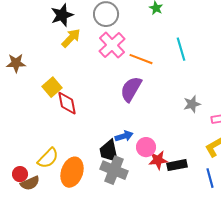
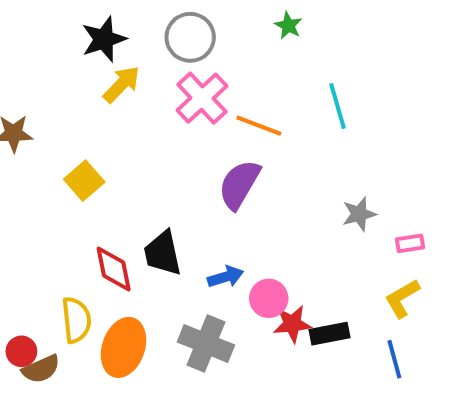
red diamond: (67, 103) -> (114, 269), moved
black trapezoid: (109, 151) -> (163, 253), moved
yellow semicircle: (48, 158) -> (76, 320), turned -50

